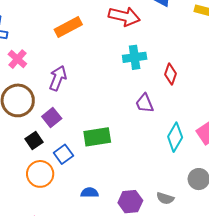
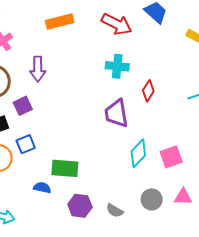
purple arrow: (58, 78) -> (38, 69), turned 145
purple trapezoid: (145, 103) -> (116, 113), size x1.4
green rectangle: (97, 137) -> (65, 168), moved

